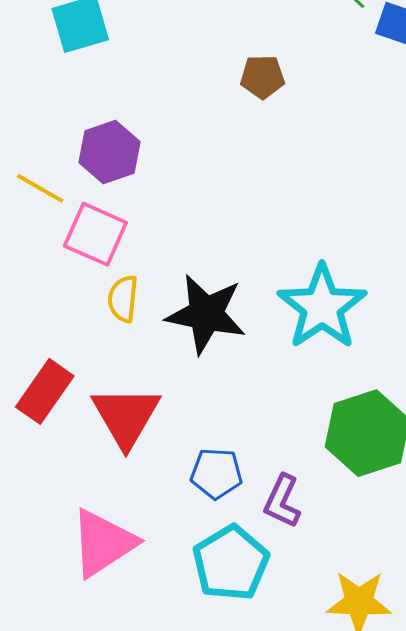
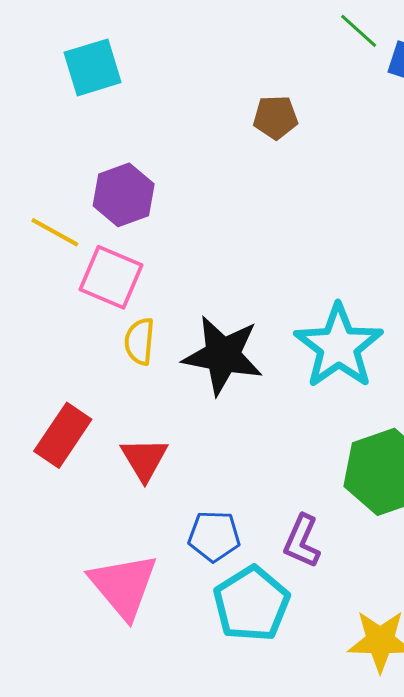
red triangle: (126, 416) -> (144, 459), size x0.7
blue pentagon: (216, 473) -> (214, 536), moved
pink triangle: (103, 543) -> (123, 586), turned -36

